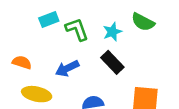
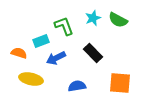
cyan rectangle: (49, 20) -> (41, 41), moved
cyan star: (112, 32) -> (93, 18), moved

